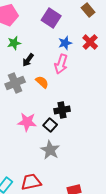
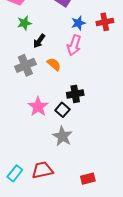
red cross: (90, 42) -> (105, 22), turned 35
pink star: (27, 122) -> (38, 107), turned 30

